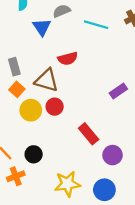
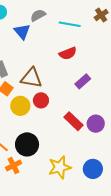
red semicircle: (68, 59) -> (68, 53), moved
purple rectangle: (118, 91) -> (83, 81), moved
black circle: (34, 154) -> (27, 144), size x1.5
purple circle: (113, 155) -> (96, 124), moved

